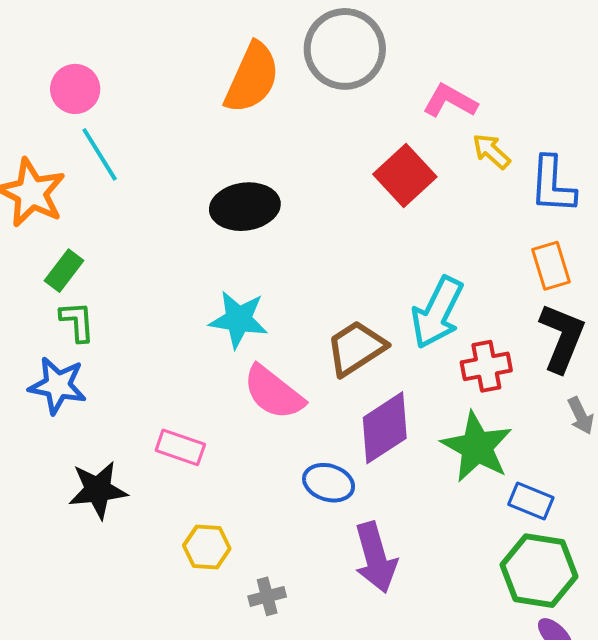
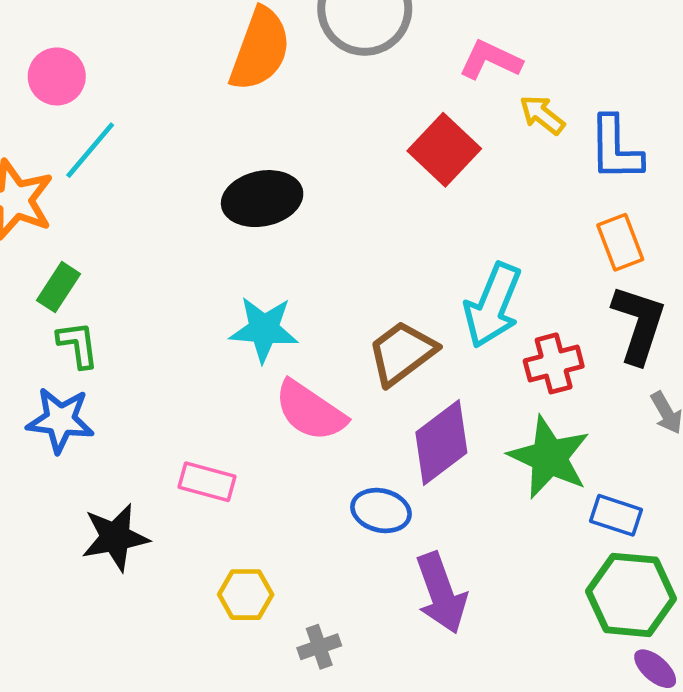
cyan line: (100, 154) -> (90, 150), turned 76

